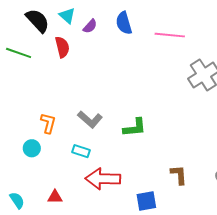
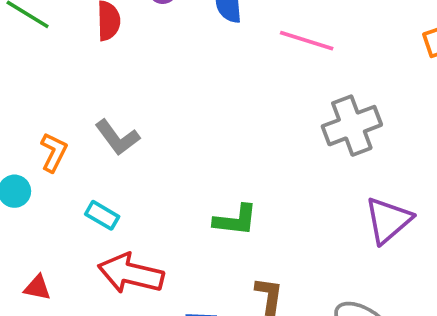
gray L-shape: (90, 119) -> (117, 137), moved
green L-shape: (135, 128) -> (235, 220), moved

